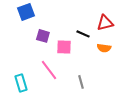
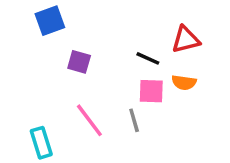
pink square: (64, 47) -> (151, 91), moved
gray line: (81, 82) -> (134, 120), moved

